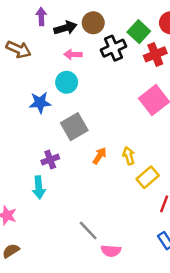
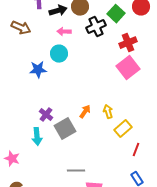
red cross: (155, 54) -> (128, 43), moved
gray square: (74, 127) -> (65, 129), moved
purple cross: (50, 160) -> (46, 115), turned -32
gray line: (88, 230) -> (76, 171), turned -48

